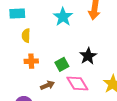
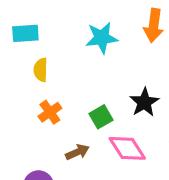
cyan star: (63, 17) -> (102, 38), turned 30
orange cross: (31, 61) -> (50, 112), turned -32

